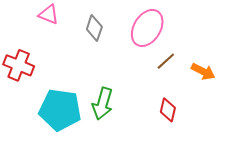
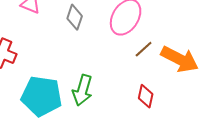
orange arrow: (203, 72) -> (180, 59), size x1.6

